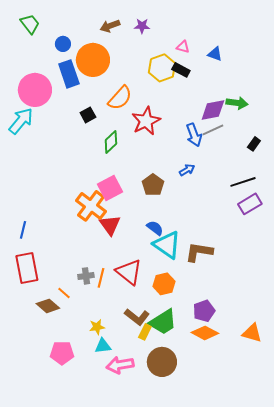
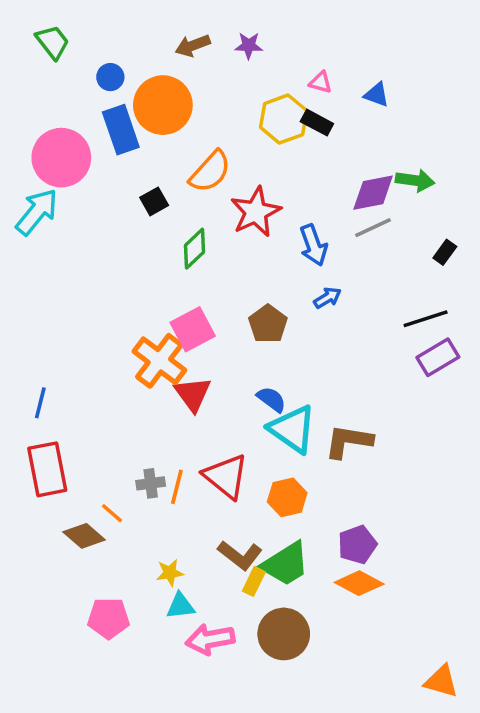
blue arrow: (194, 135) -> (313, 245), moved
orange triangle: (252, 333) -> (441, 681), moved

